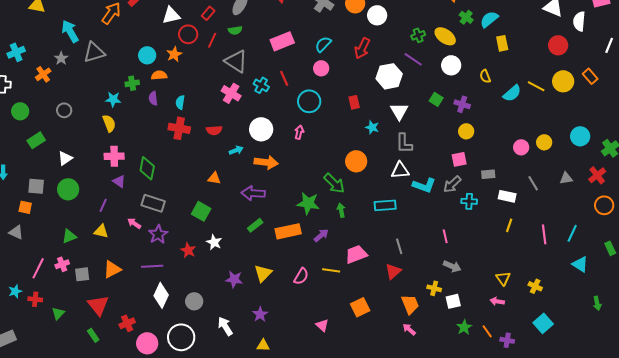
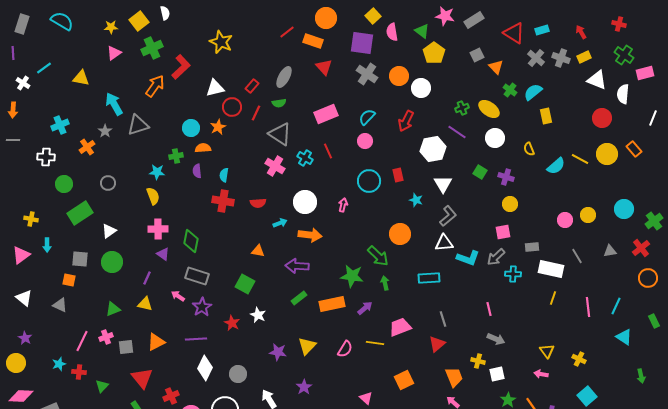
cyan circle: (309, 101) -> (369, 181), moved
green rectangle: (36, 140) -> (80, 213), size x1.4
gray L-shape: (404, 143) -> (448, 216), turned -130
white rectangle: (507, 196) -> (551, 269), size x1.4

